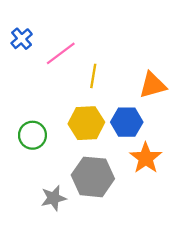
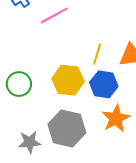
yellow line: (93, 76) -> (97, 54), moved

